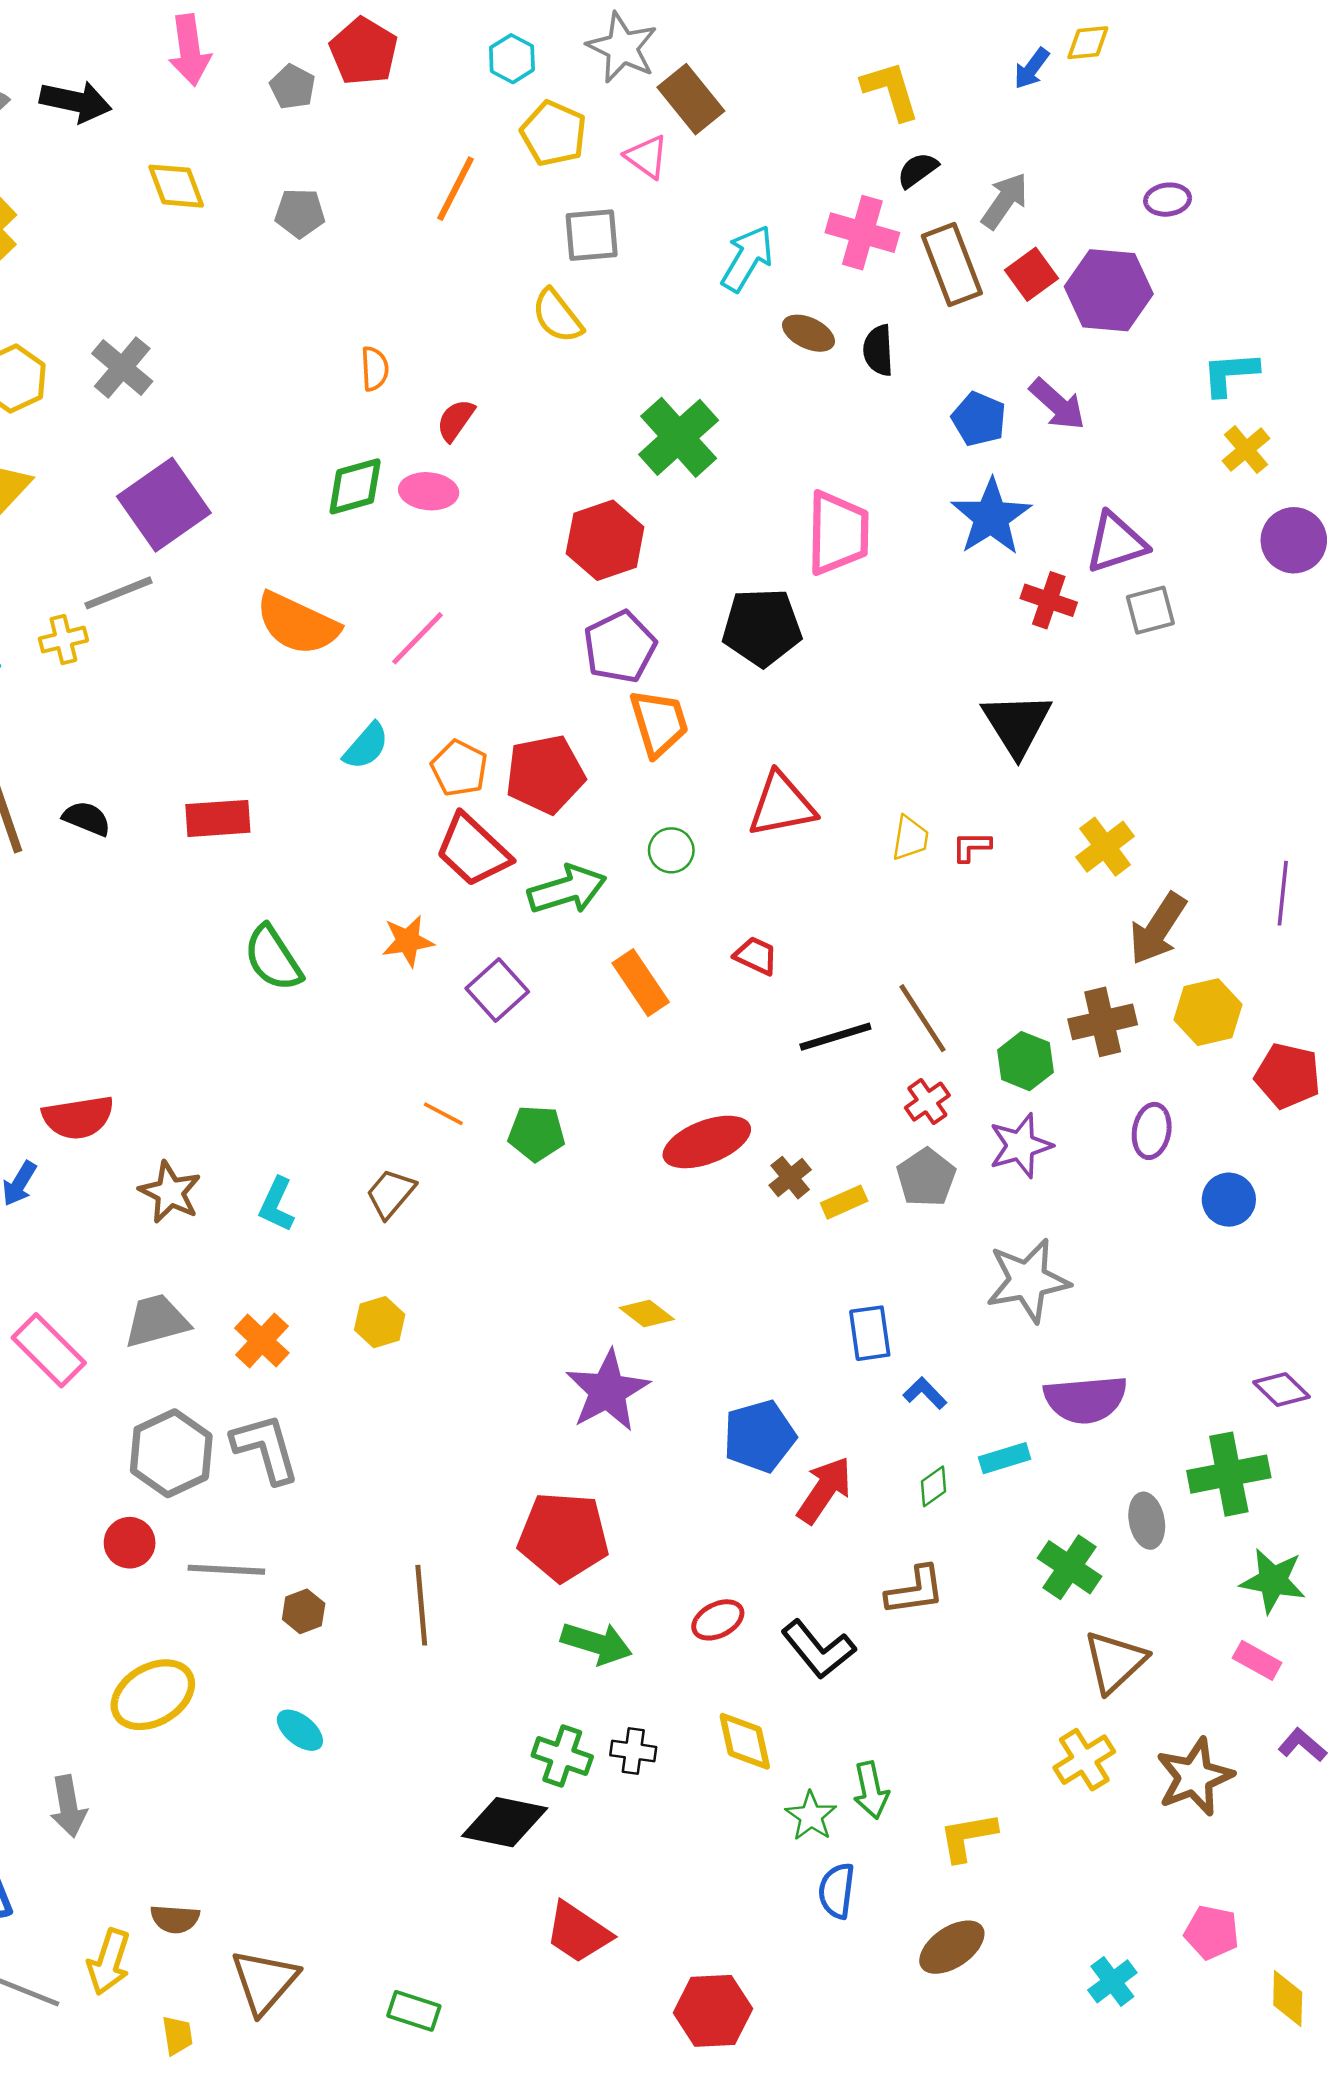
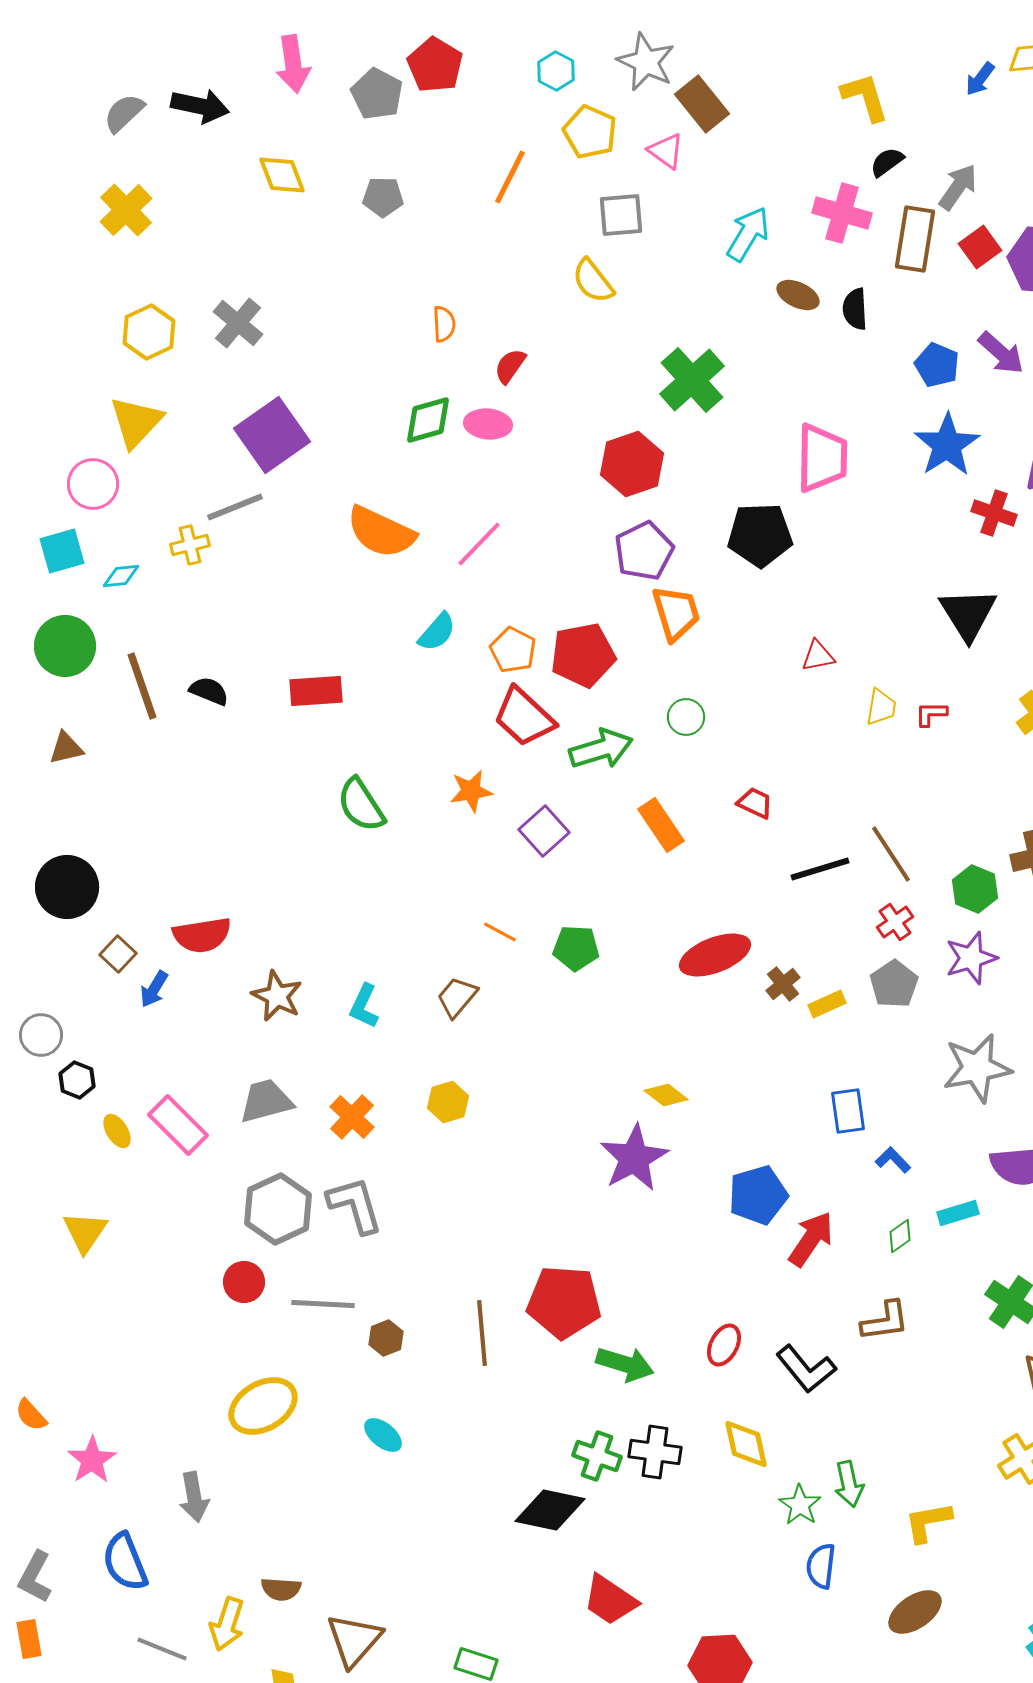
gray pentagon: (293, 87) -> (377, 94), size x1.4
brown rectangle: (952, 265) -> (915, 239), turned 30
red triangle: (782, 805) -> (818, 656), moved, size x0.6
red pentagon: (563, 1537) -> (564, 1302), moved
red ellipse: (718, 1620) -> (724, 1345), turned -36
black cross: (633, 1751) -> (655, 1452), size x1.4

